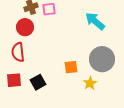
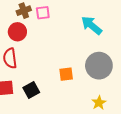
yellow star: (90, 83) -> (99, 103), moved

